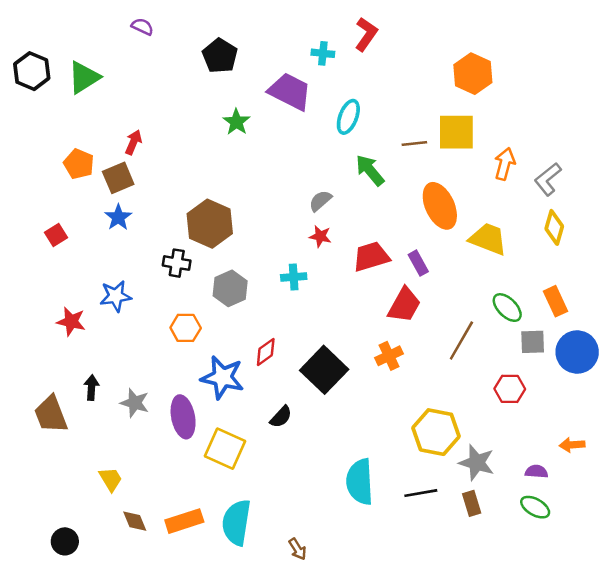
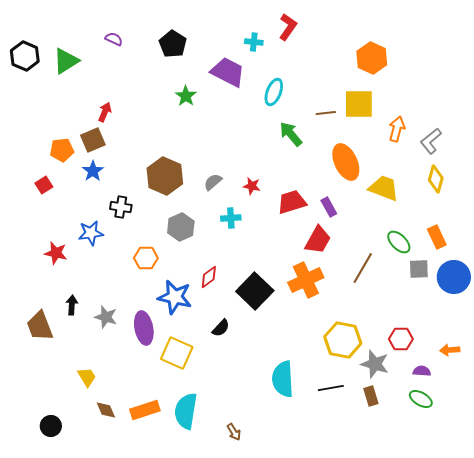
purple semicircle: (142, 27) -> (114, 39), moved
orange pentagon: (79, 164) -> (62, 150), moved, turned -30
gray semicircle: (320, 201) -> (213, 182), moved
black cross: (177, 263) -> (121, 207), moved
orange cross: (389, 356) -> (306, 280), size x1.6
red hexagon: (510, 389) -> (401, 339), moved

